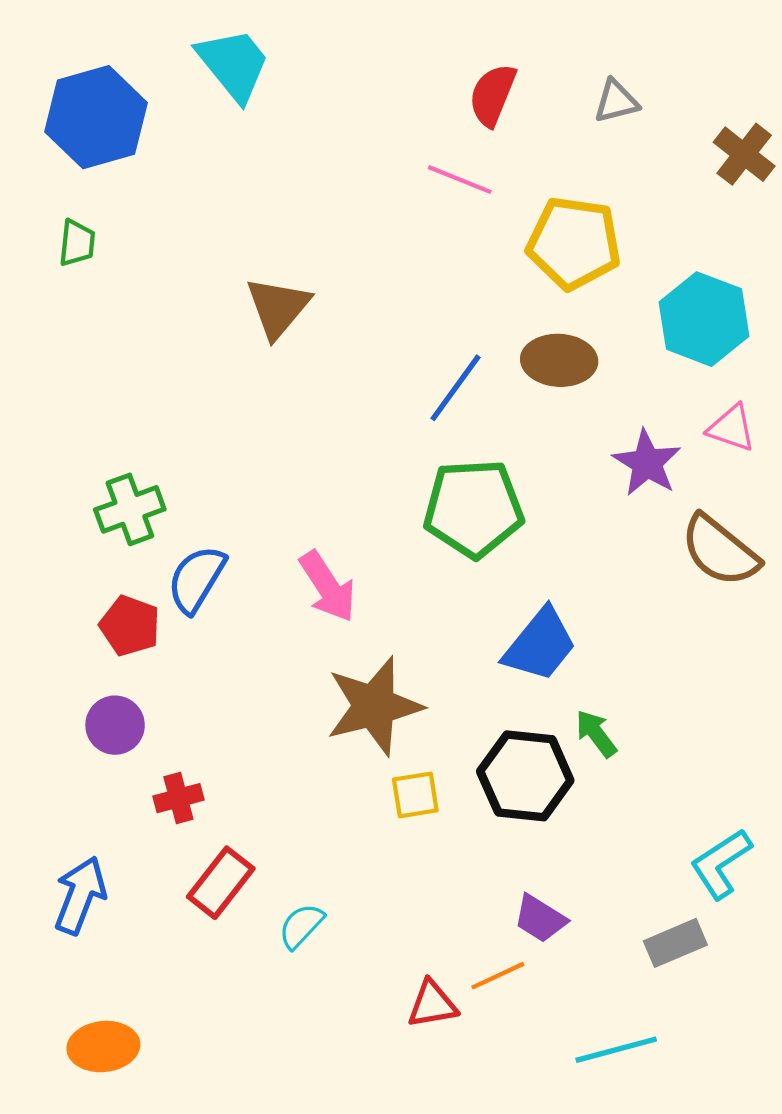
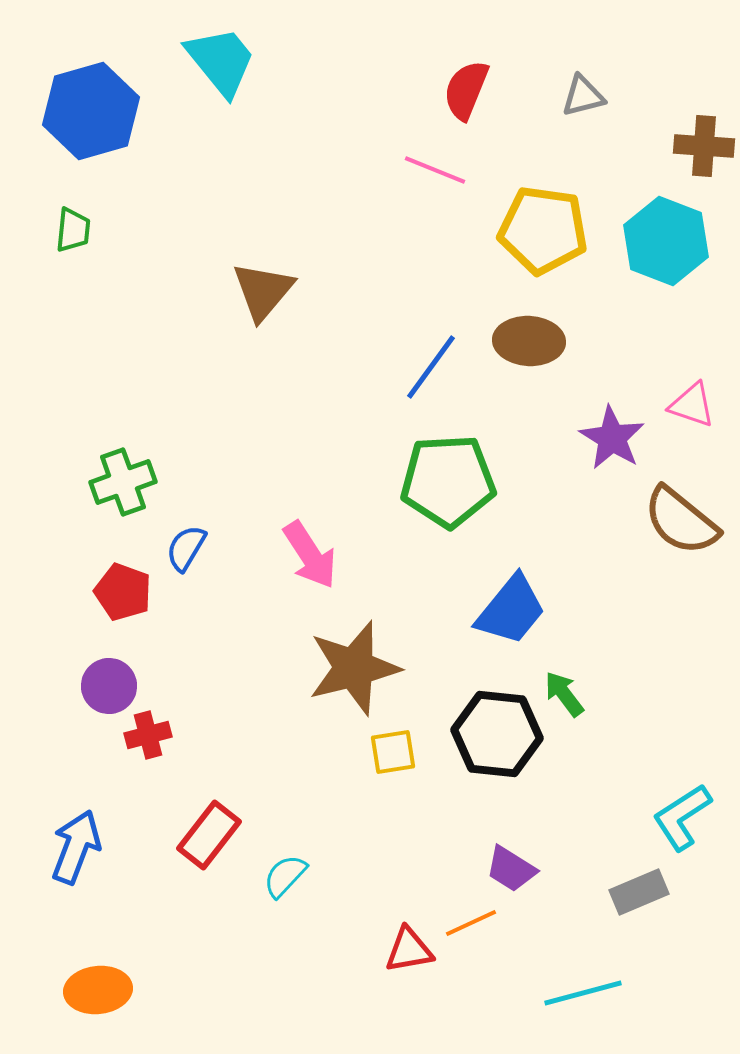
brown cross: (744, 154) -> (704, 146), turned -34
cyan hexagon: (704, 319) -> (666, 241), moved
blue semicircle: (196, 579) -> (186, 548), size x0.7
red cross: (178, 798) -> (148, 735), moved

